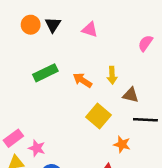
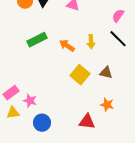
brown triangle: (131, 95) -> (106, 73), moved
black line: (145, 120) -> (118, 39), moved, turned 42
orange star: (122, 144) -> (107, 105), moved

